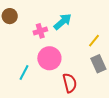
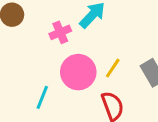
yellow line: (94, 41) -> (113, 68), moved

